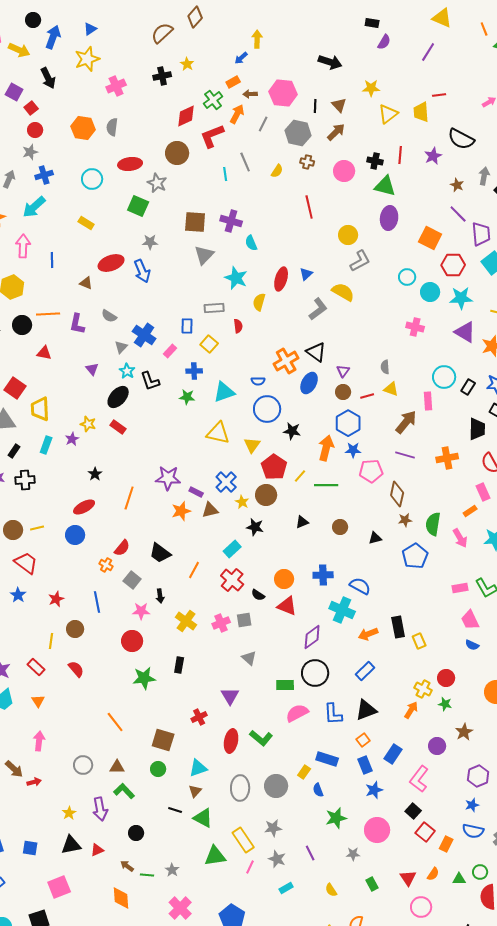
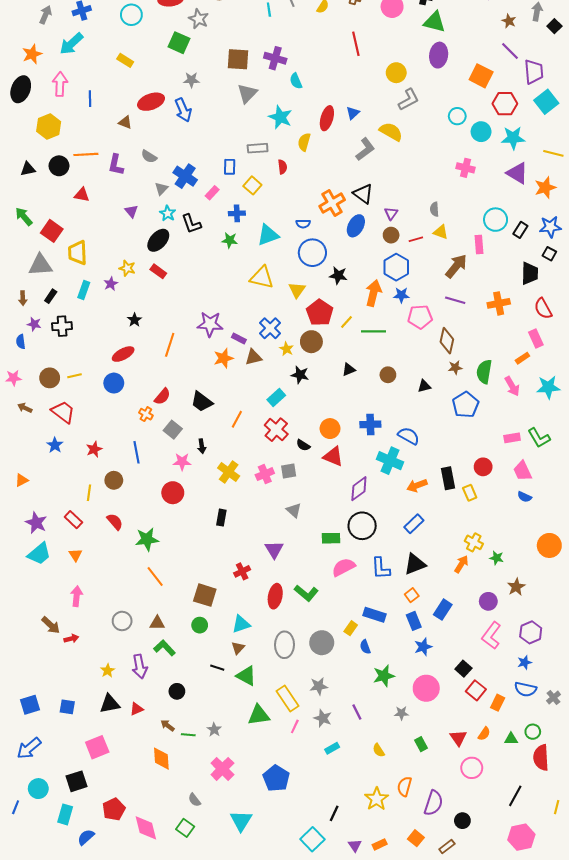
green star: (144, 678) -> (147, 539), moved
red circle: (446, 678) -> (483, 467), moved
pink L-shape: (419, 779) -> (491, 635), moved

